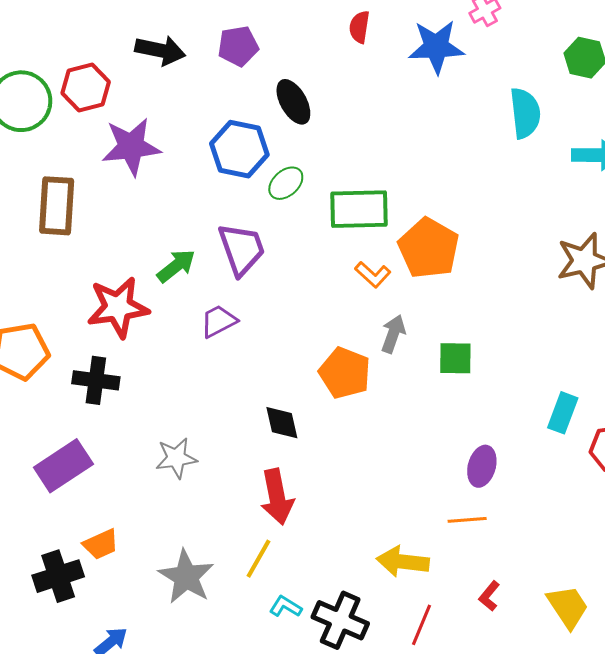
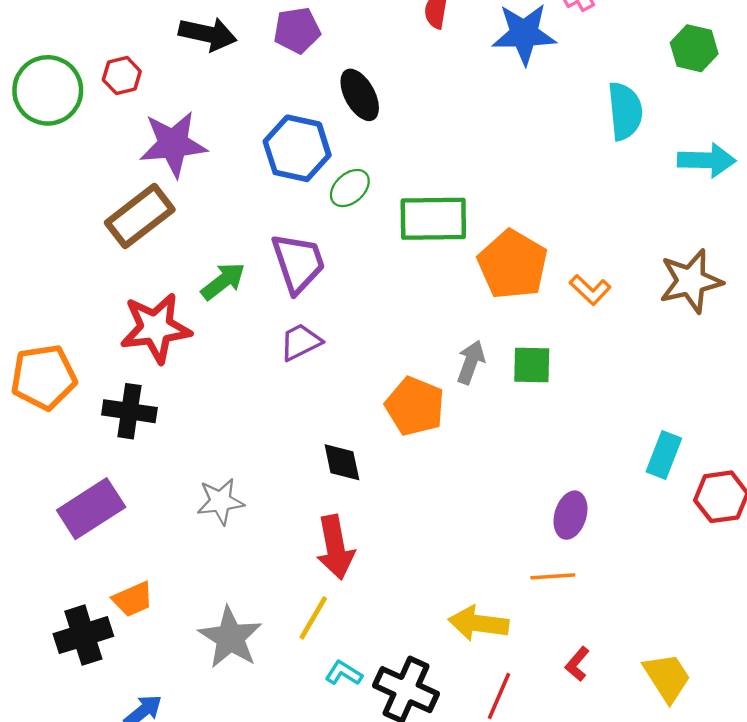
red hexagon: (86, 87) -> (122, 76), size x0.7
brown rectangle: (57, 206) -> (140, 216), moved, turned 48
orange L-shape: (373, 275) -> (590, 290), moved
purple trapezoid: (219, 321) -> (301, 342), moved
green square: (455, 358) -> (532, 365), moved

